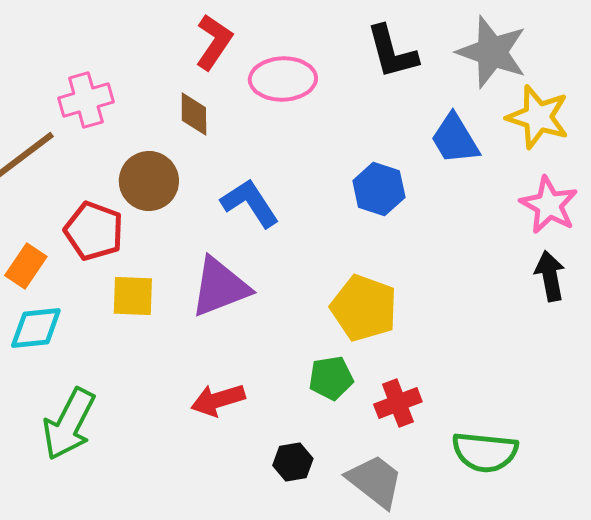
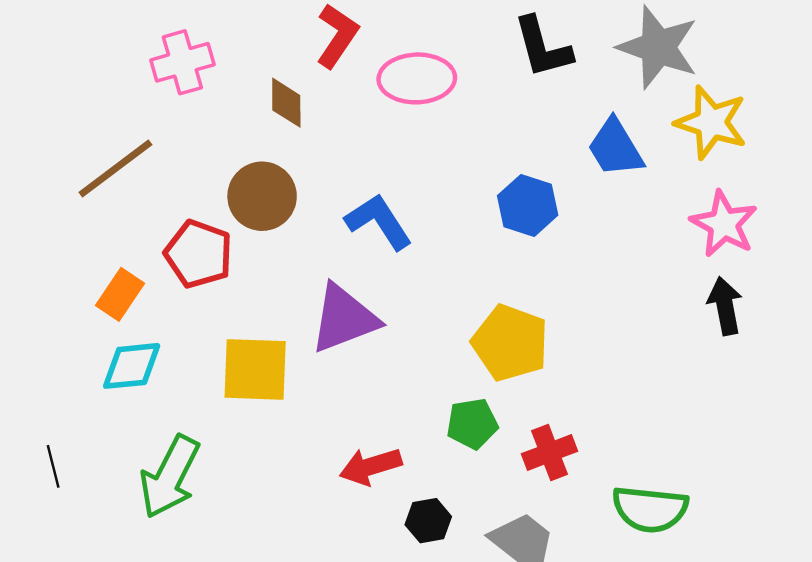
pink cross: (86, 100) -> (182, 62), moved
brown diamond: (194, 114) -> (286, 103), moved
yellow square: (133, 296) -> (255, 369), moved, size x1.4
red arrow: (218, 400) -> (371, 466), moved

